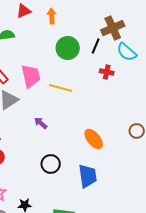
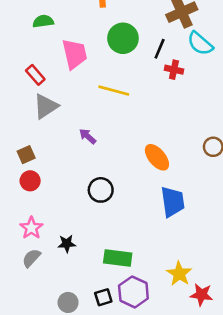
black line: (96, 46) -> (160, 49), moved
pink trapezoid: (31, 76) -> (75, 54), moved
blue trapezoid: (88, 176) -> (173, 202), moved

